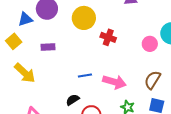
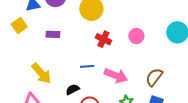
red cross: (108, 37) -> (103, 39), moved
pink circle: (150, 44) -> (136, 36), moved
yellow arrow: (25, 73) -> (41, 73), moved

